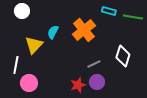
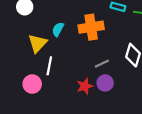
orange cross: (84, 30) -> (91, 27), turned 30
white line: (16, 65) -> (49, 66), moved

